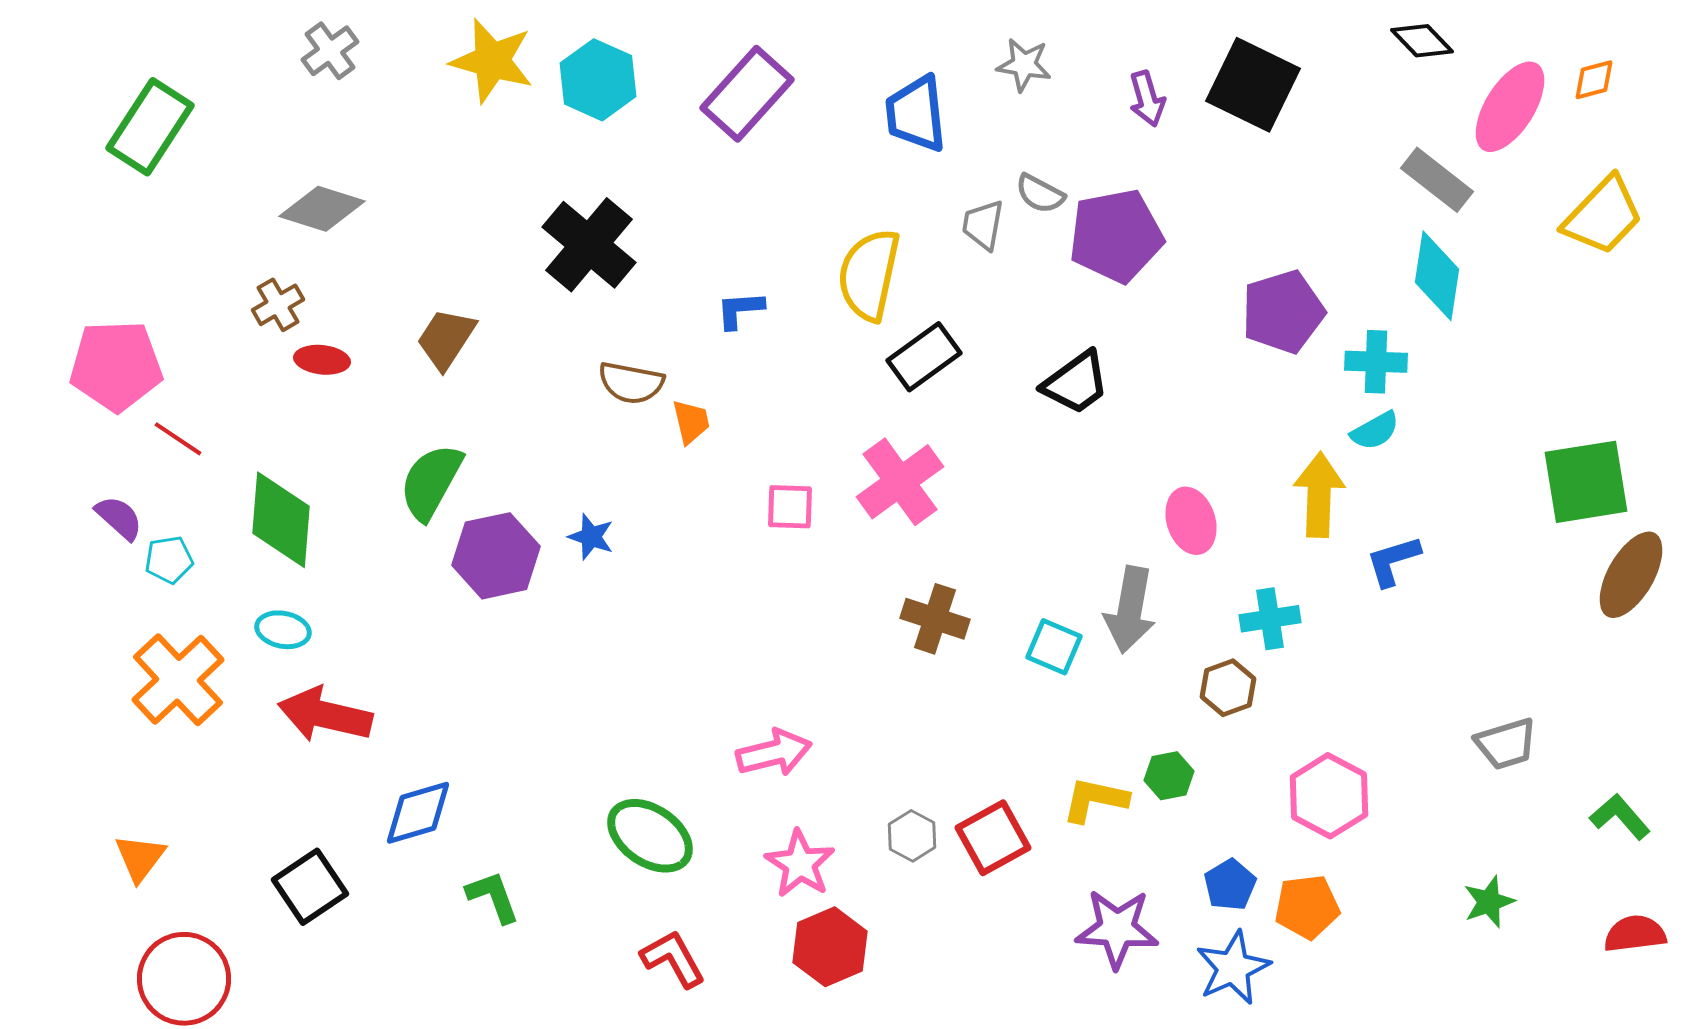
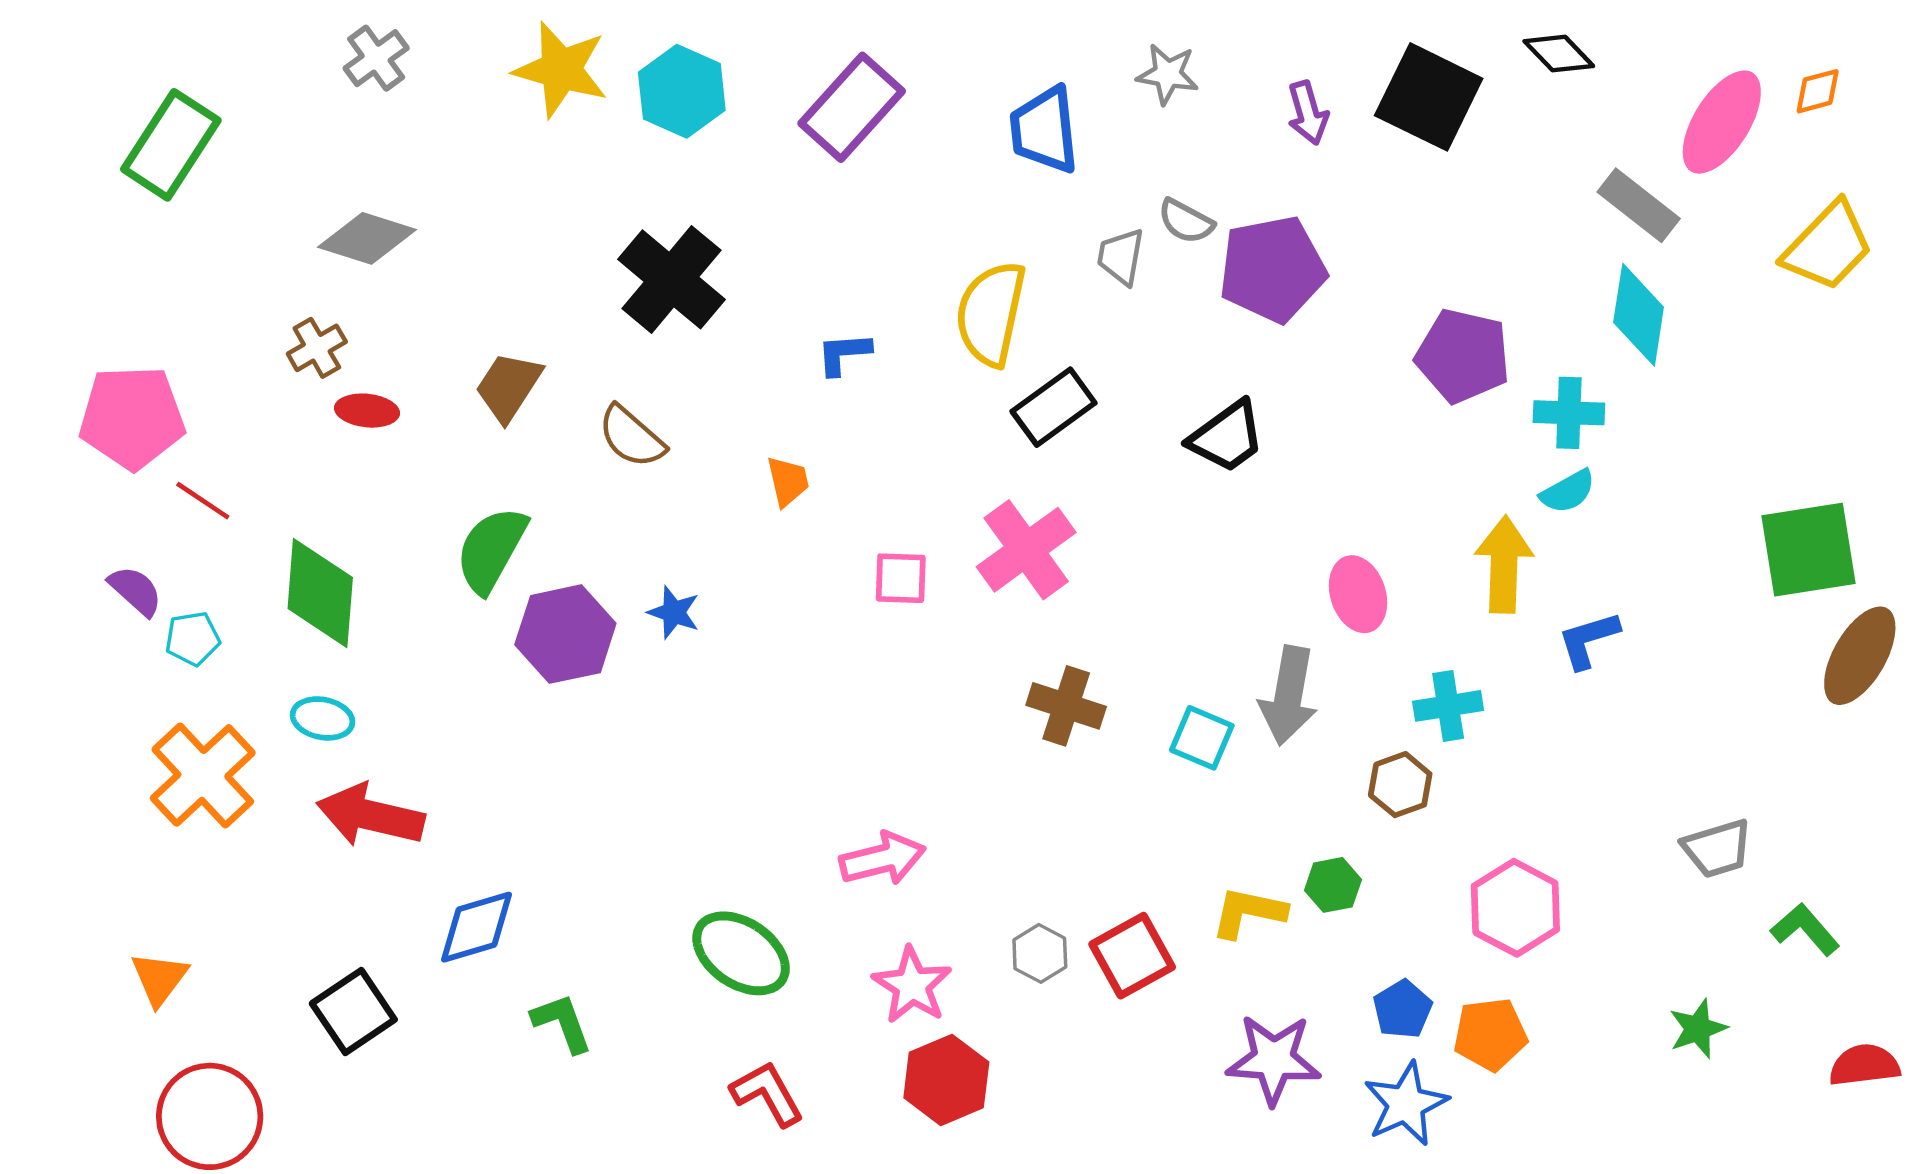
black diamond: (1422, 41) -> (1559, 54), moved
purple pentagon: (1283, 312) -> (1463, 356), turned 30
brown semicircle: (631, 383) -> (632, 437), moved, turned 30
green L-shape: (1620, 817) -> (1805, 929), moved

